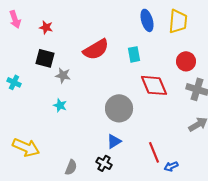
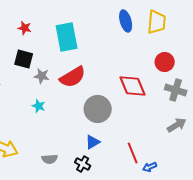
red semicircle: (96, 49) -> (73, 77), moved
cyan rectangle: (134, 54) -> (67, 37), moved, size x1.8
gray semicircle: (71, 167) -> (50, 159), moved, turned 63

